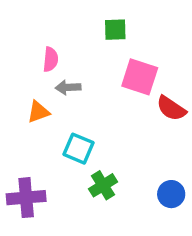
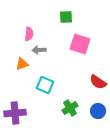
red semicircle: (171, 108) -> (98, 82), moved
green cross: (103, 185) -> (70, 108), moved

